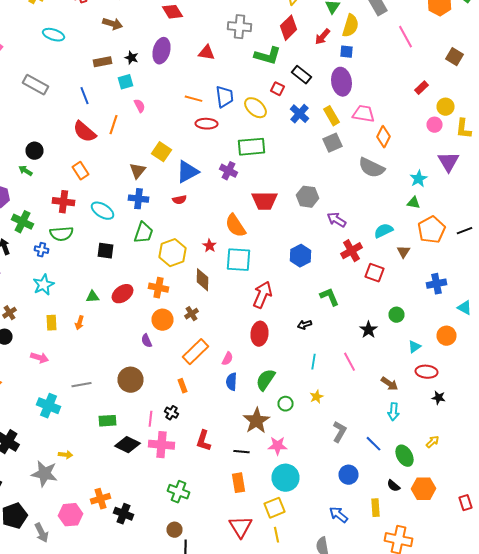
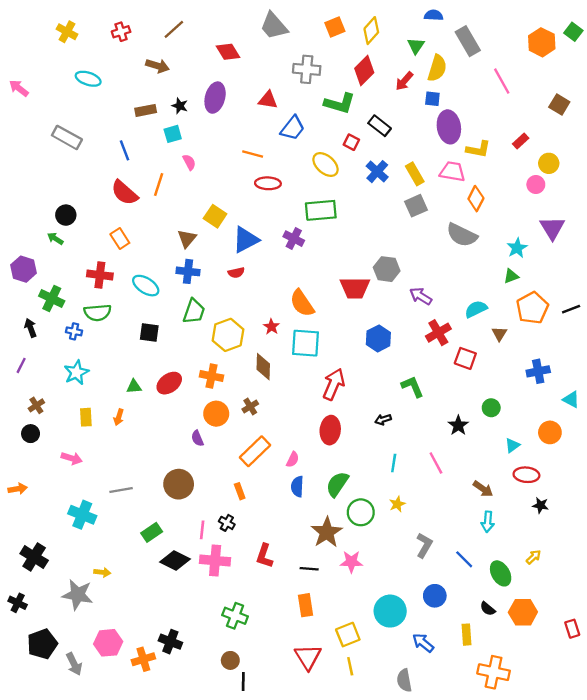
purple ellipse: (342, 82) -> (449, 127), moved
blue trapezoid: (224, 97) -> (293, 128), moved, turned 45
yellow L-shape: (464, 129) -> (478, 149), moved, turned -85
red trapezoid: (264, 201) -> (355, 288), moved
green triangle: (414, 203) -> (511, 276), turned -32
green circle: (286, 404) -> (361, 512), size x1.5
green rectangle: (108, 421) -> (152, 532), turned -30
cyan circle: (286, 478) -> (390, 611), moved
orange cross: (100, 499) -> (143, 659), moved

